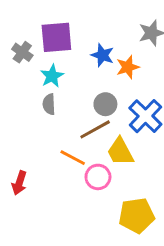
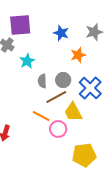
purple square: (56, 37) -> (20, 25), moved
blue star: (102, 55) -> (61, 33), moved
gray semicircle: (49, 104) -> (42, 81), moved

